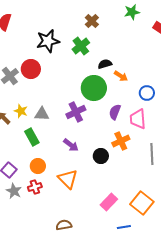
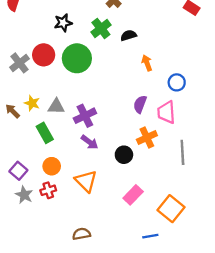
black star: (48, 41) -> (63, 23), size x0.7
black semicircle: (105, 64) -> (129, 35), moved
orange arrow: (121, 76) -> (147, 63), turned -144
green circle: (94, 88) -> (77, 58), moved
purple cross: (76, 112) -> (85, 116), moved
pink rectangle: (109, 202) -> (133, 195), moved

